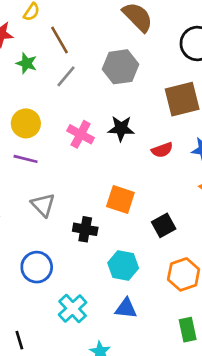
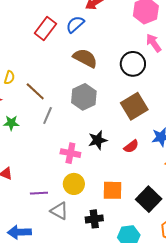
green star: (27, 63) -> (11, 123), moved
yellow circle: (26, 123) -> (74, 184), moved
purple line: (26, 159) -> (39, 193), moved
black square: (164, 225) -> (149, 199), size x1.4

